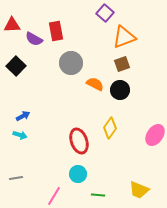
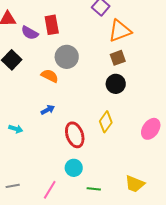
orange semicircle: (95, 84) -> (50, 76), moved
blue arrow: (23, 116) -> (48, 110), moved
gray line: (16, 178) -> (13, 186), moved

